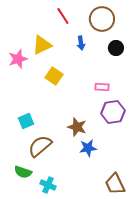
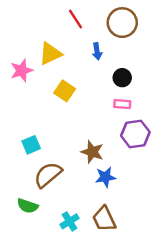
black circle: (116, 48) -> (122, 78), moved
brown trapezoid: (115, 184) -> (104, 219), moved
cyan cross: (48, 185) -> (69, 221), moved, turned 35

